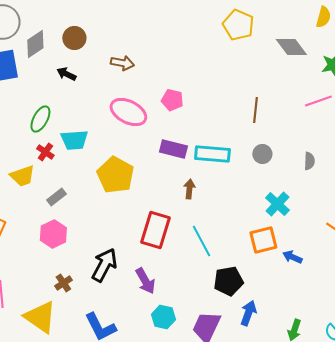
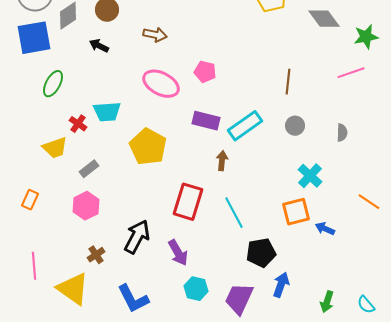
green ellipse: (40, 119) -> (53, 84), moved
cyan rectangle: (212, 154) -> (245, 126), turned -40

